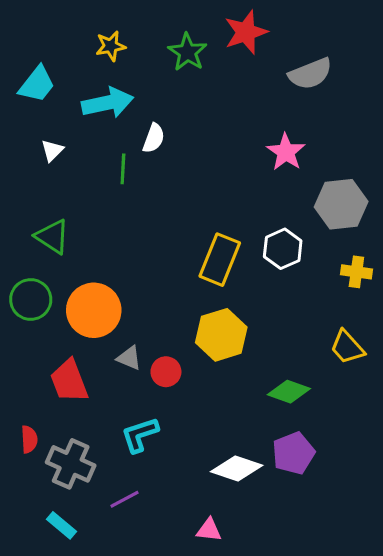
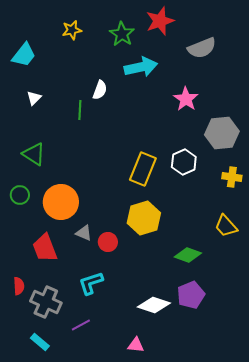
cyan arrow: (108, 103) -> (141, 67), moved
green circle: (31, 300) -> (20, 195), size x0.7

